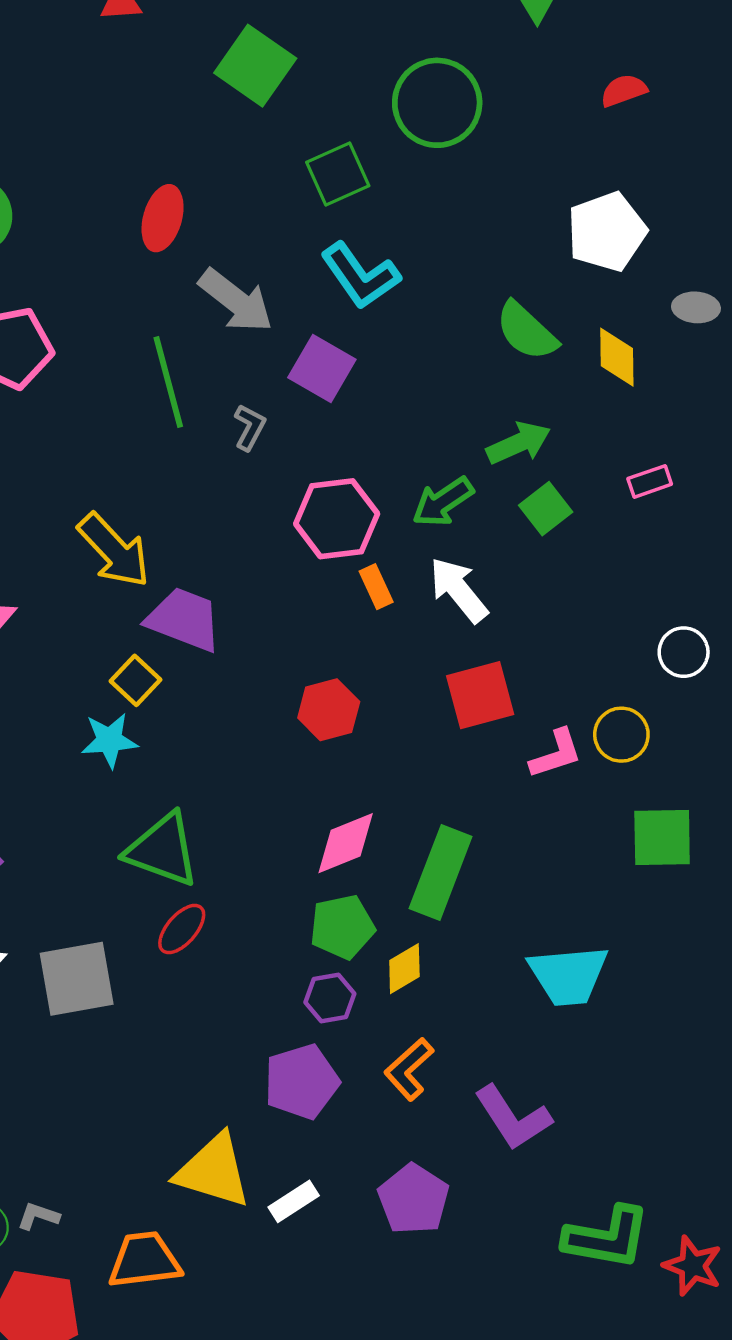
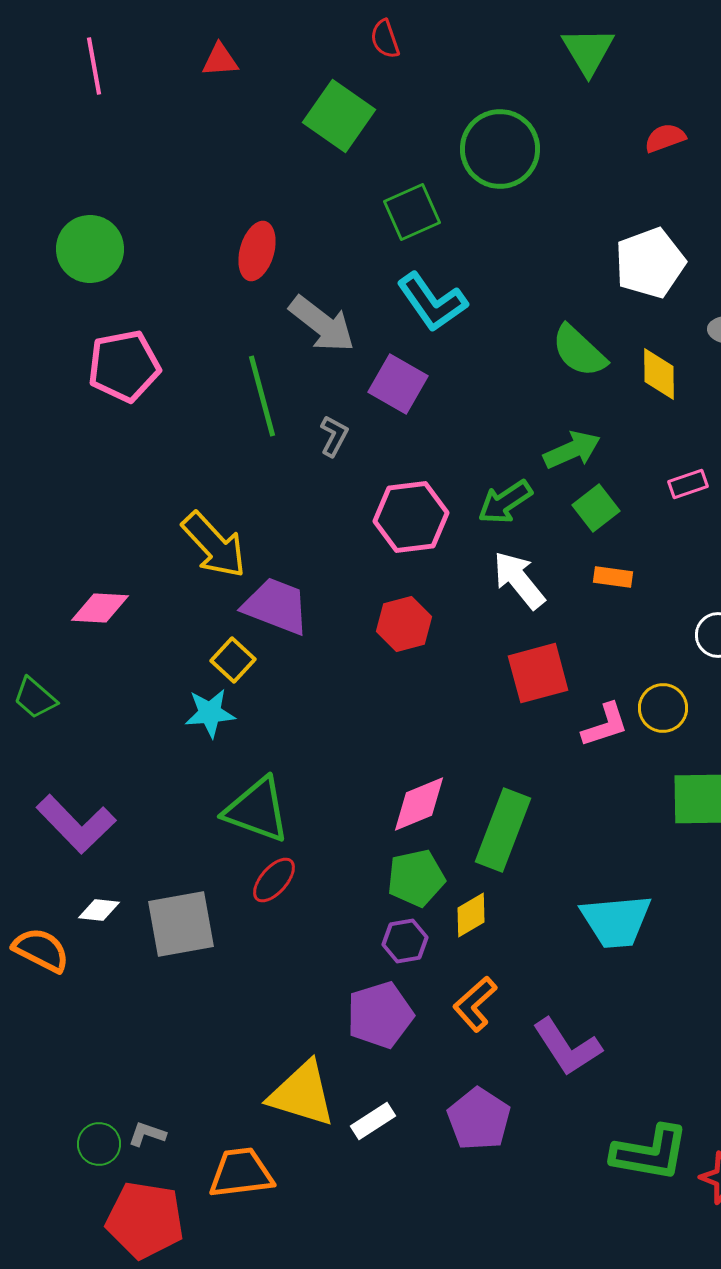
orange rectangle: (376, 587) -> (613, 577), moved, turned -57
red hexagon: (329, 710) -> (404, 624), moved

